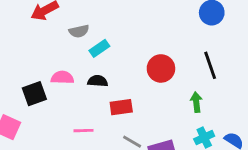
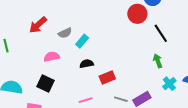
red circle: (161, 68) -> (137, 14), moved
pink semicircle: (62, 78) -> (52, 57), moved
black square: (34, 94) -> (46, 83), turned -30

